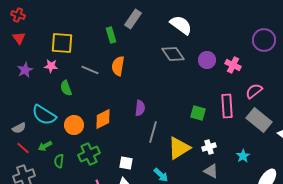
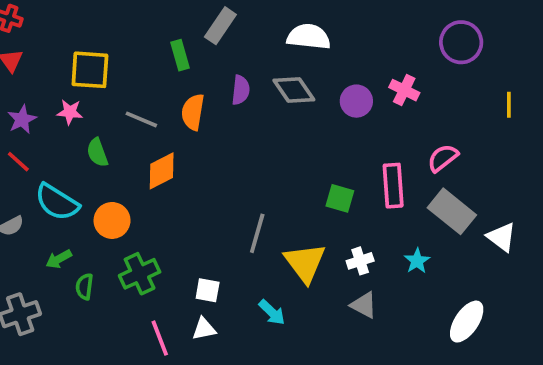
white semicircle: (181, 25) -> (309, 37), turned -30
purple circle: (264, 40) -> (461, 42), moved
pink cross: (233, 65) -> (404, 90), moved
purple semicircle: (140, 108) -> (241, 90), moved
orange diamond: (103, 119) -> (162, 171), moved
red line: (23, 148) -> (18, 162), moved
yellow triangle: (179, 148) -> (305, 263), turned -35
cyan star: (243, 156) -> (417, 261), moved

